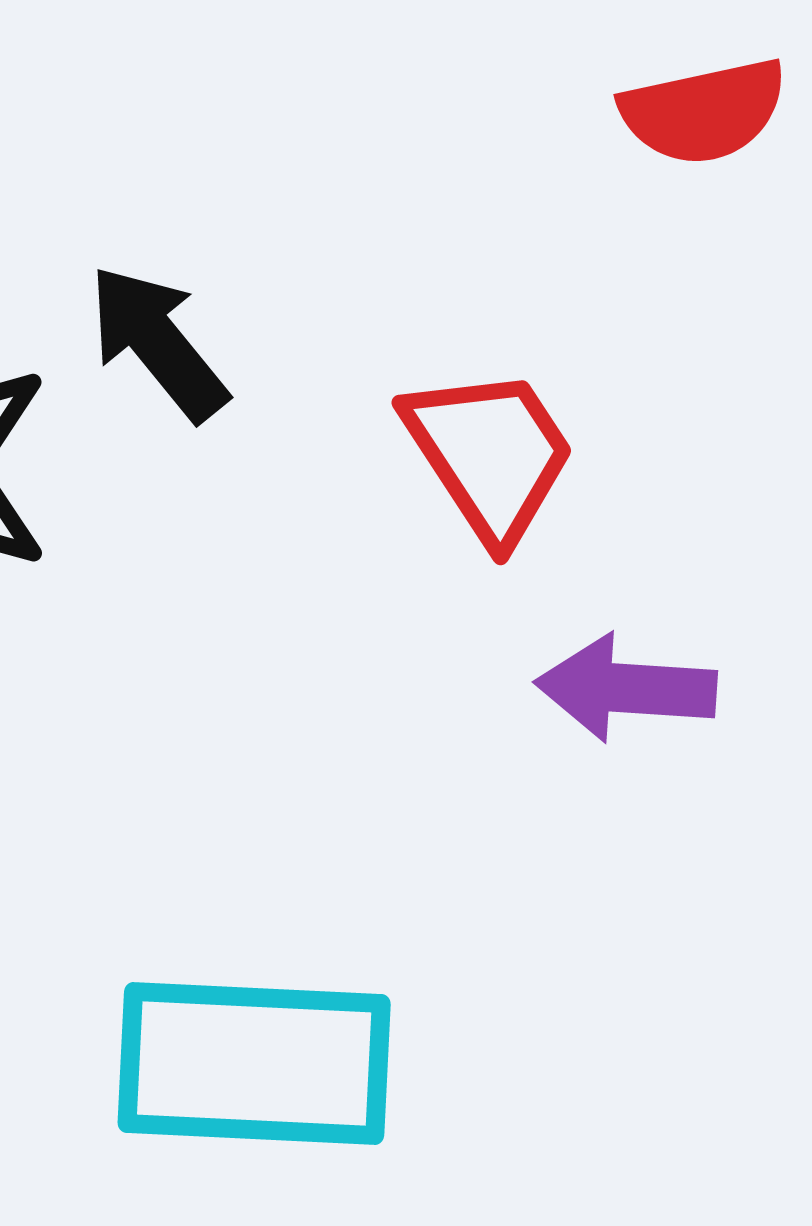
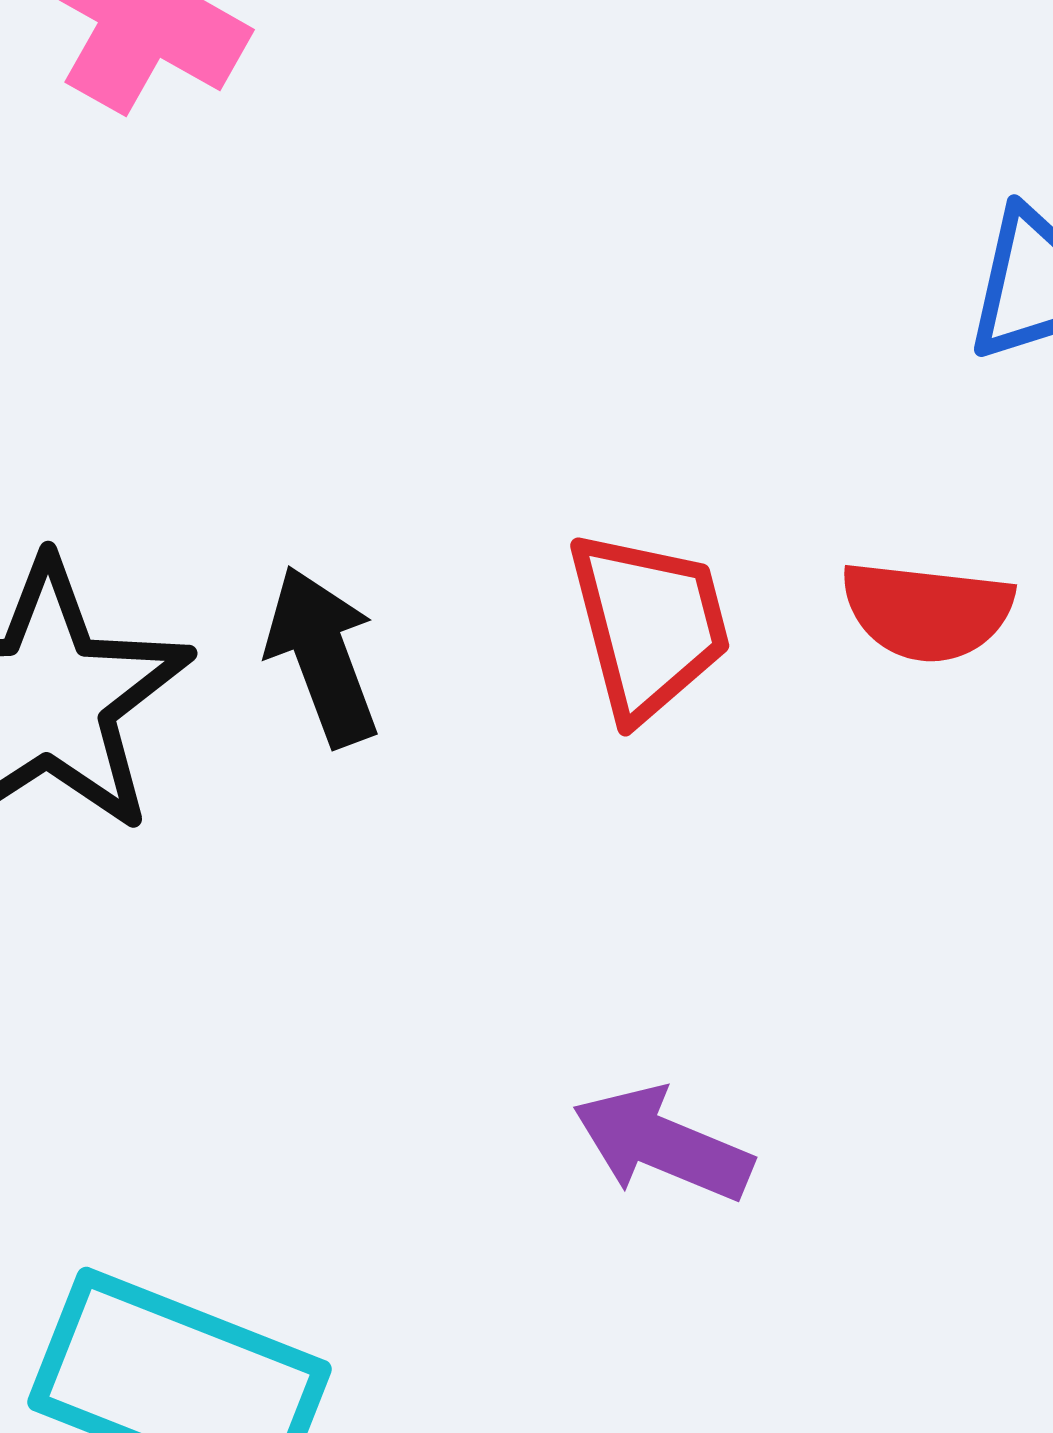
red trapezoid: (490, 454) -> (649, 625), moved

